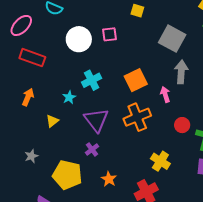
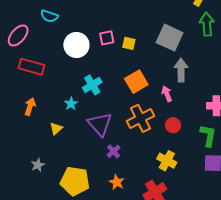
yellow square: (137, 11) -> (129, 43), moved
red circle: (182, 125) -> (173, 125), moved
purple cross: (92, 149) -> (114, 151), moved

